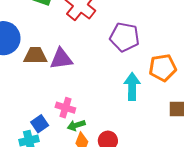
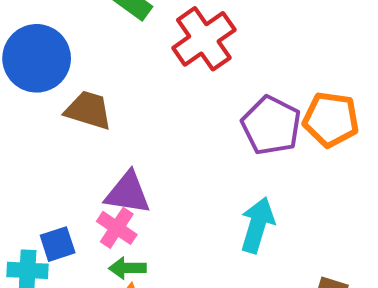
purple triangle: (61, 59) -> (128, 193), moved
orange pentagon: (163, 68) -> (331, 119), moved

